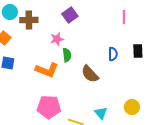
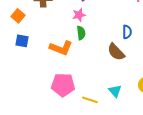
pink star: (57, 39) -> (79, 15), moved
brown semicircle: (90, 74) -> (116, 52), moved

